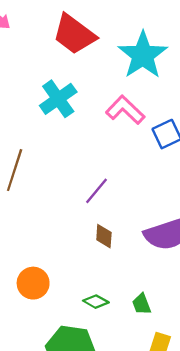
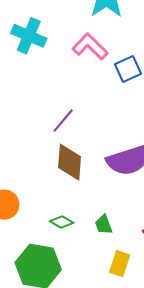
cyan cross: (58, 99) -> (29, 36), turned -32
brown diamond: (104, 236) -> (70, 162), size x1.6

